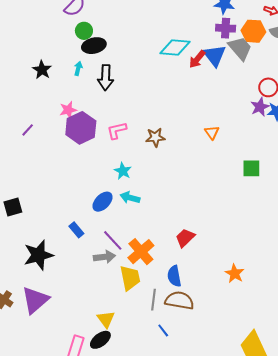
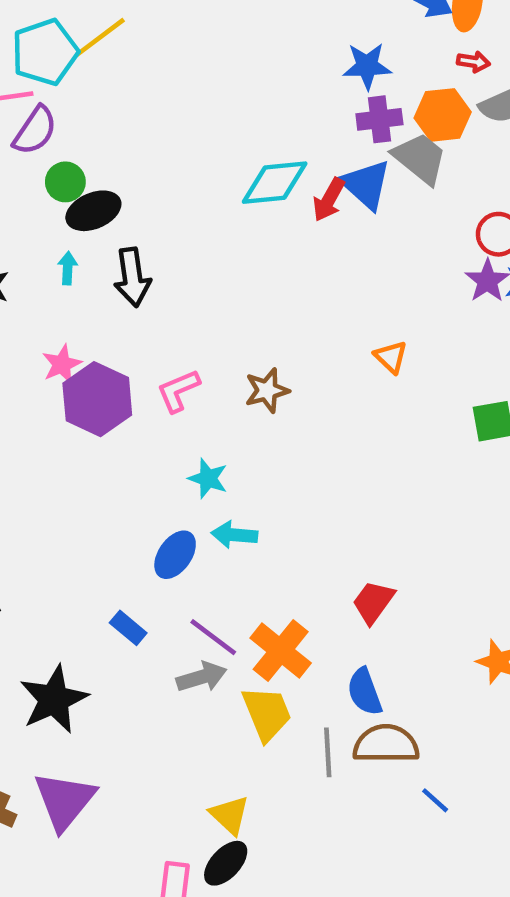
blue line: (163, 330) -> (435, 800), moved

